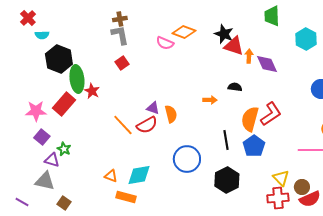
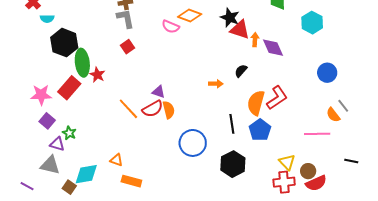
black semicircle: (235, 87) -> (241, 71), turned -56
orange semicircle: (171, 114) -> (169, 110), moved
cyan diamond: (139, 175) -> (86, 174), moved

